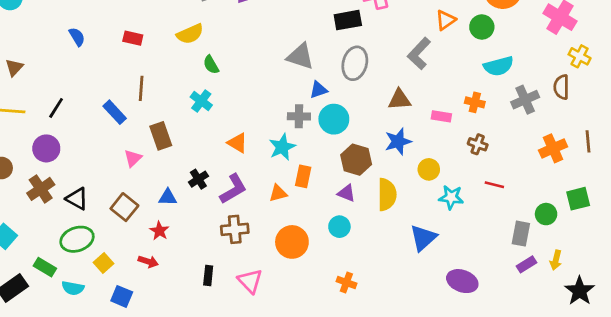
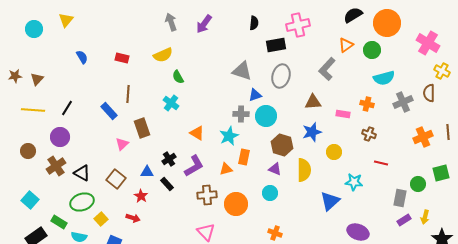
cyan star: (451, 197) -> (354, 182), moved
brown cross: (235, 229) -> (207, 195), moved
black rectangle: (208, 275) -> (167, 184), moved, turned -48

